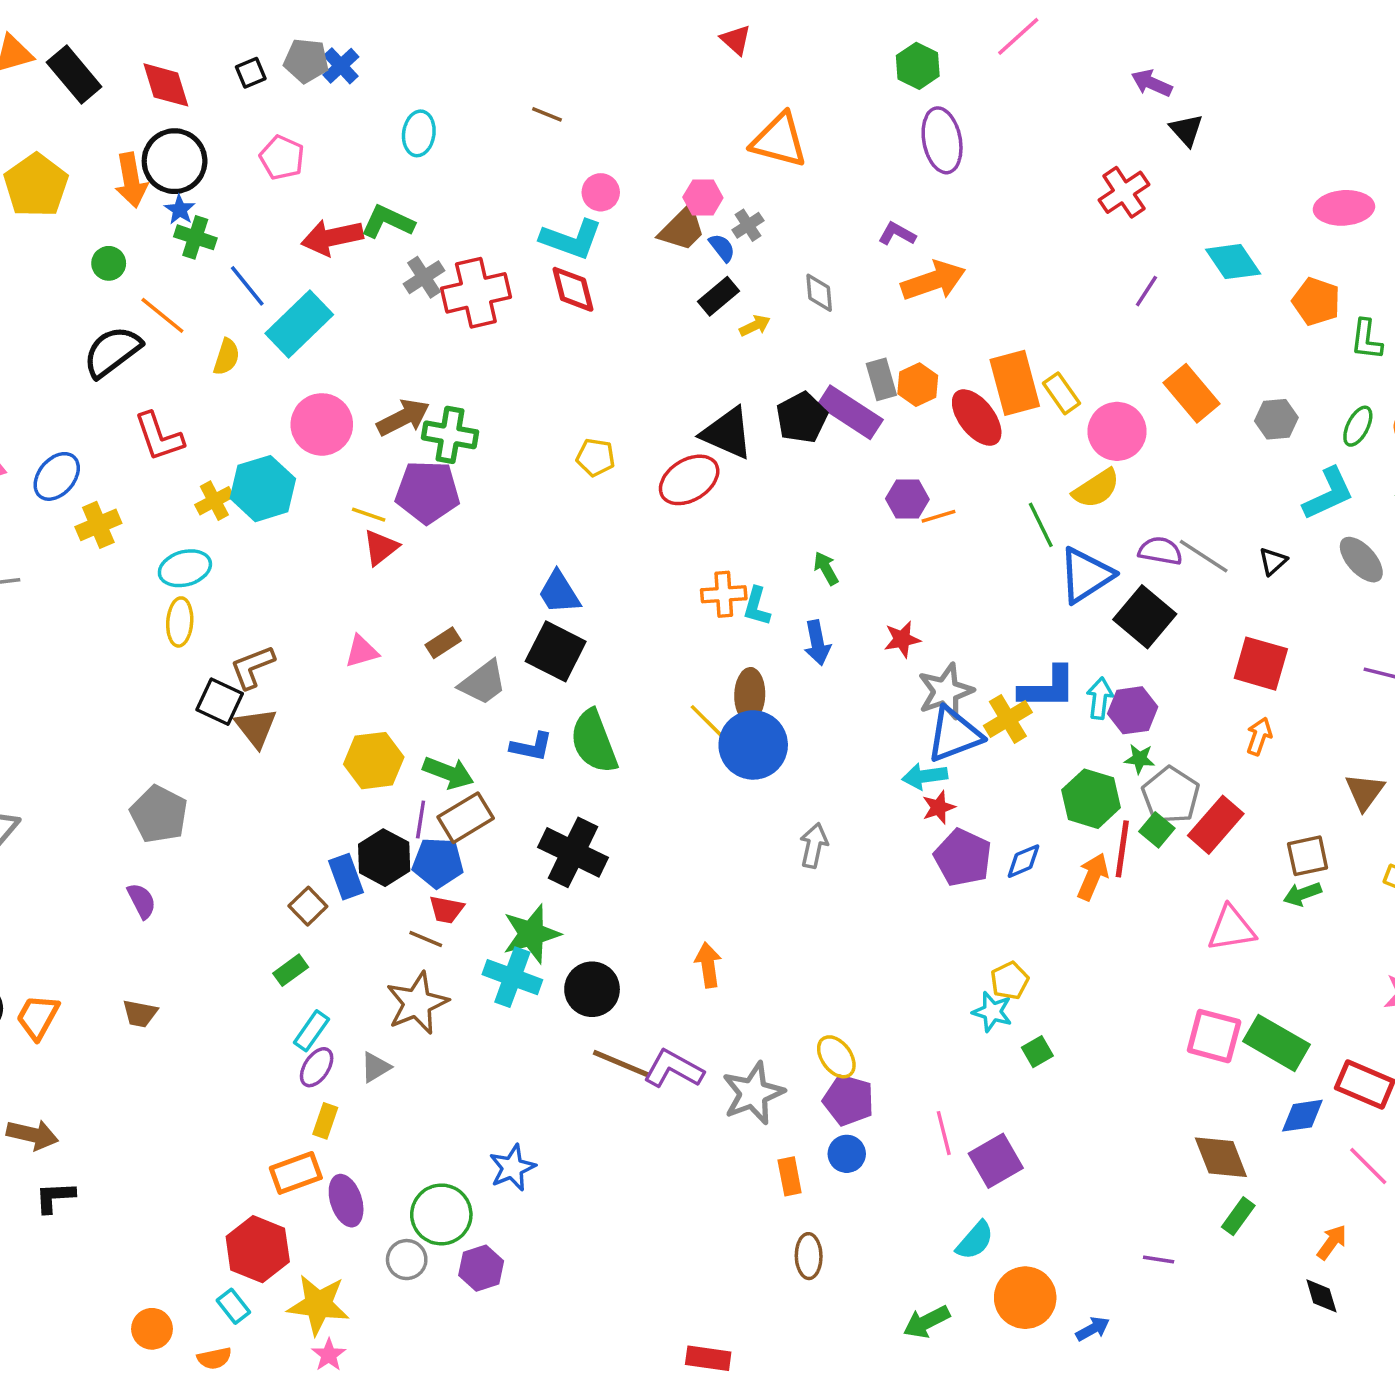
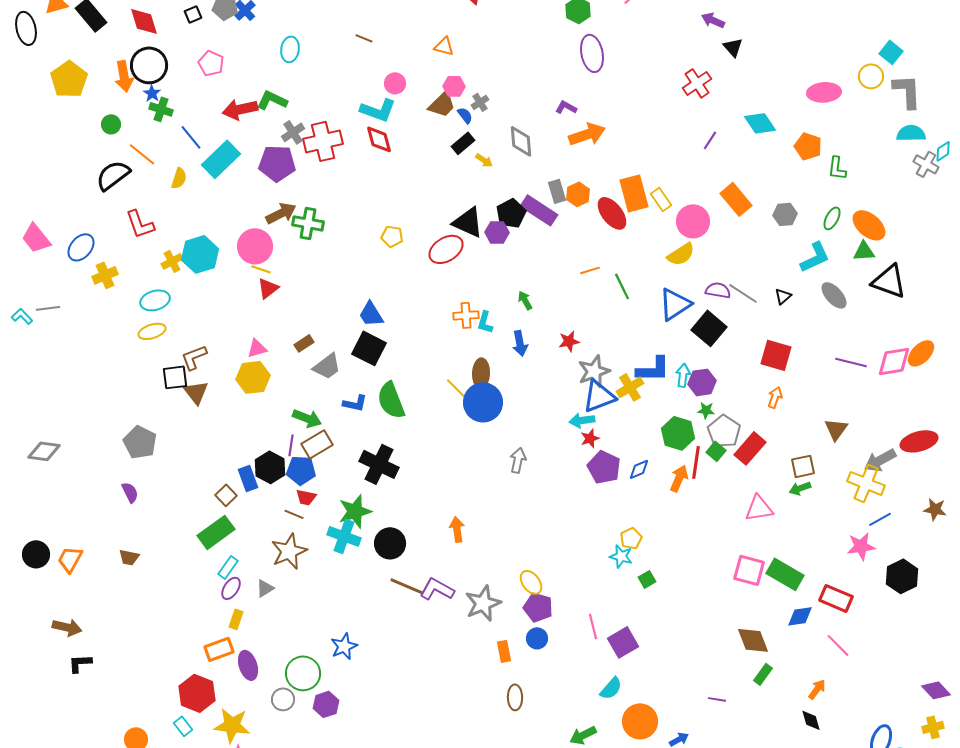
orange triangle: (779, 140) -> (444, 46), moved, size x0.6
gray diamond: (819, 293) -> (521, 141), size x1.4
yellow arrow: (755, 326) -> (484, 160), turned 60
pink circle: (322, 424) -> (255, 246), moved
purple pentagon: (427, 492) -> (277, 163), moved
purple hexagon: (907, 499) -> (497, 232), moved
green line: (1041, 525) -> (622, 286), moved
yellow ellipse: (180, 622) -> (152, 331), turned 68
black square: (220, 702) -> (175, 377), turned -32
yellow hexagon: (374, 761) -> (253, 377), moved
green rectangle: (291, 970) -> (216, 532), size x1.8

